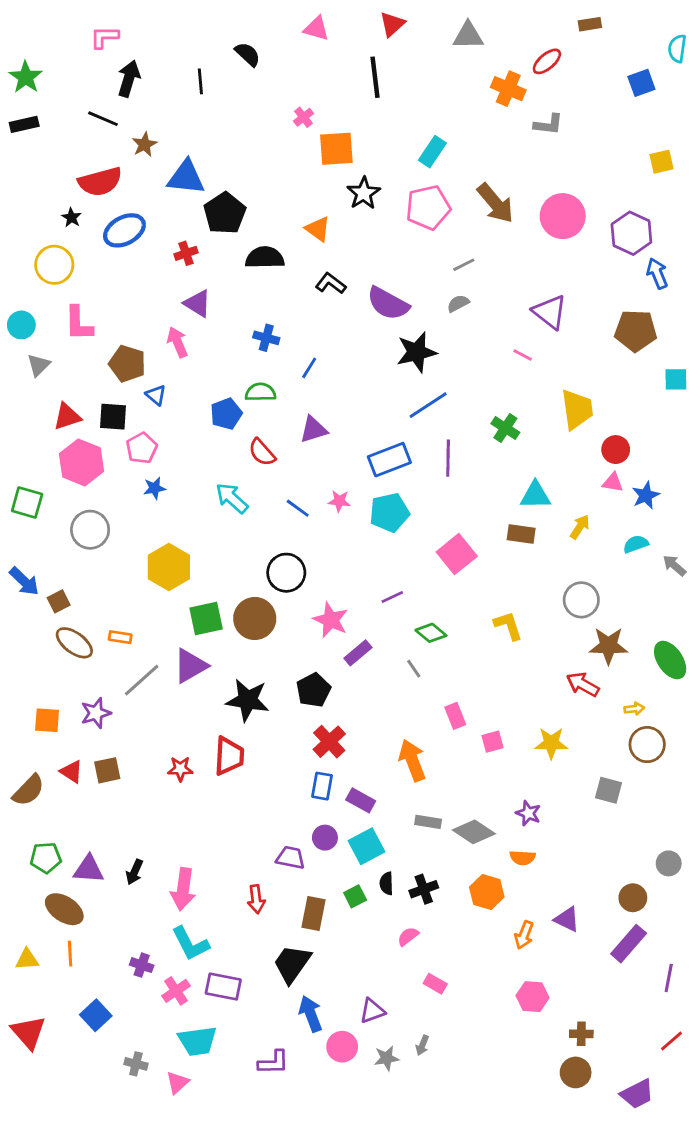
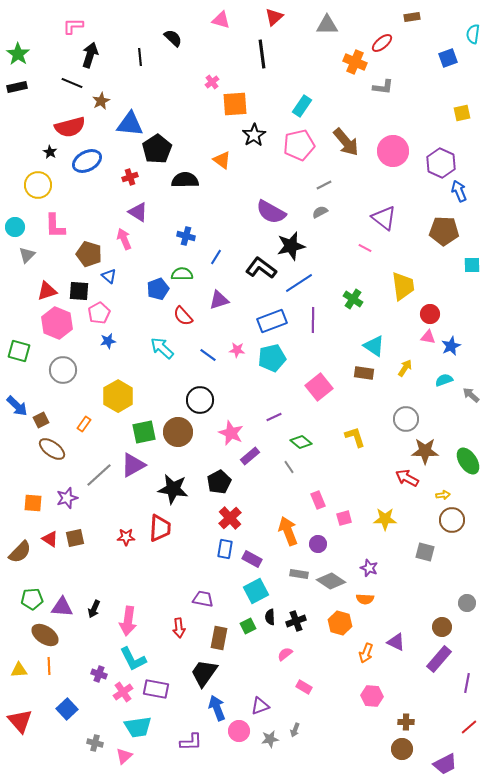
black L-shape: (331, 283) -> (261, 268), moved, size x1.4
cyan triangle: (535, 495) -> (374, 346), turned 35
orange rectangle: (120, 637) -> (84, 424), moved, turned -63
purple circle: (325, 838) -> (318, 544), moved

